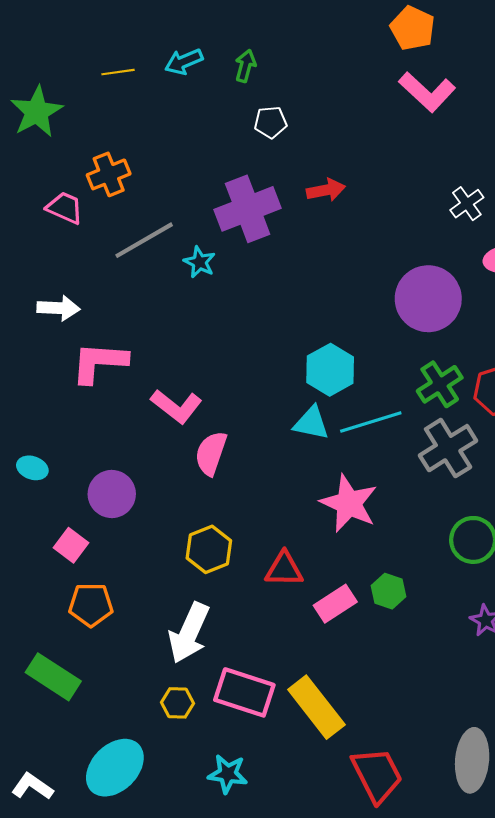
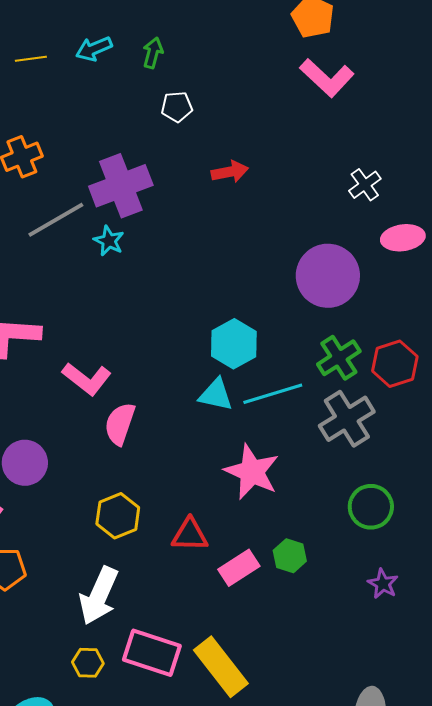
purple cross: (248, 209) -> (121, 186), moved

